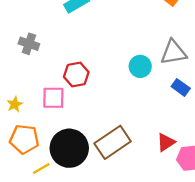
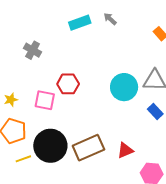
cyan circle: (140, 66) -> (124, 87), size x1.4
red triangle: (166, 142) -> (125, 150), moved

